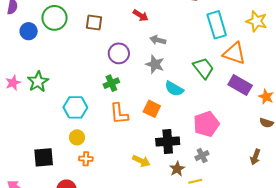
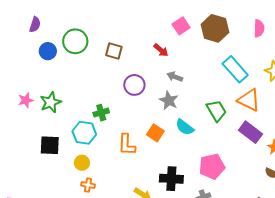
cyan rectangle: (217, 25) -> (235, 69), turned -32
green cross: (111, 83) -> (101, 113), moved
orange square: (152, 109) -> (155, 133), moved
black square: (44, 157) -> (50, 145), moved

